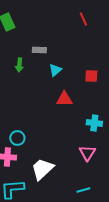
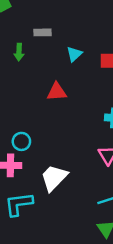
cyan triangle: (55, 70) -> (74, 54), moved
red triangle: (64, 99) -> (57, 92), moved

